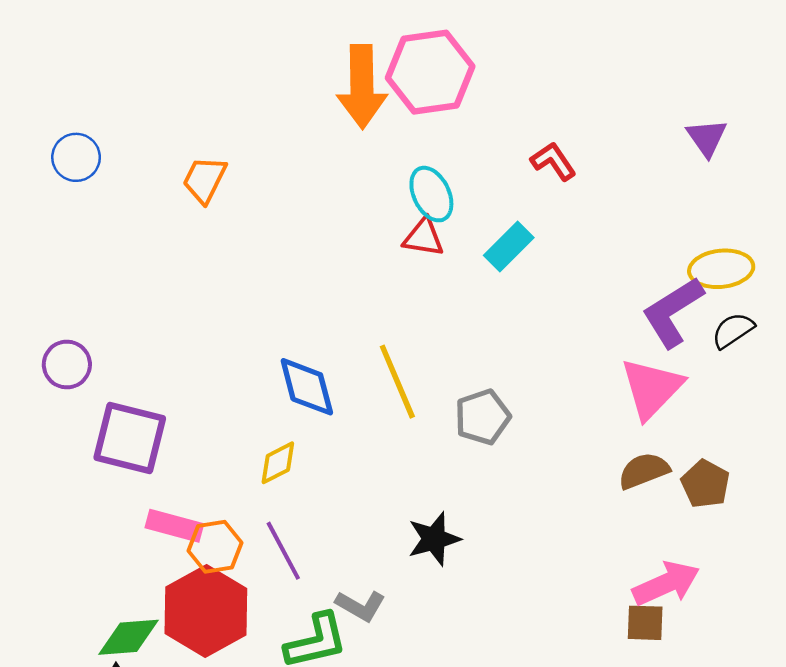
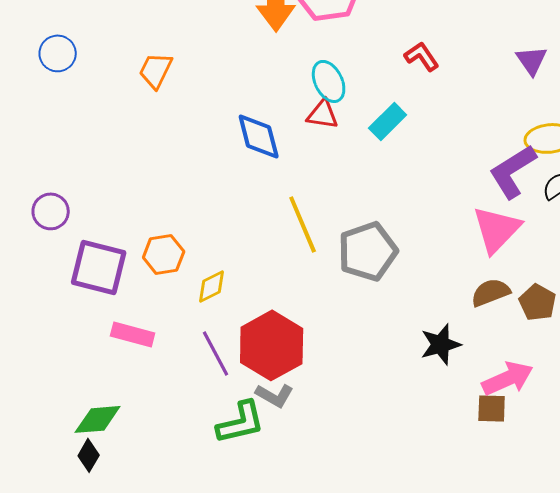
purple triangle: (707, 138) -> (532, 60), moved
blue diamond: (307, 387) -> (259, 136), moved
gray pentagon: (483, 417) -> (368, 251), size x1.4
black star: (434, 539) -> (441, 344), moved
orange hexagon: (215, 547) -> (164, 254), moved
red hexagon: (206, 611) -> (272, 345), moved

